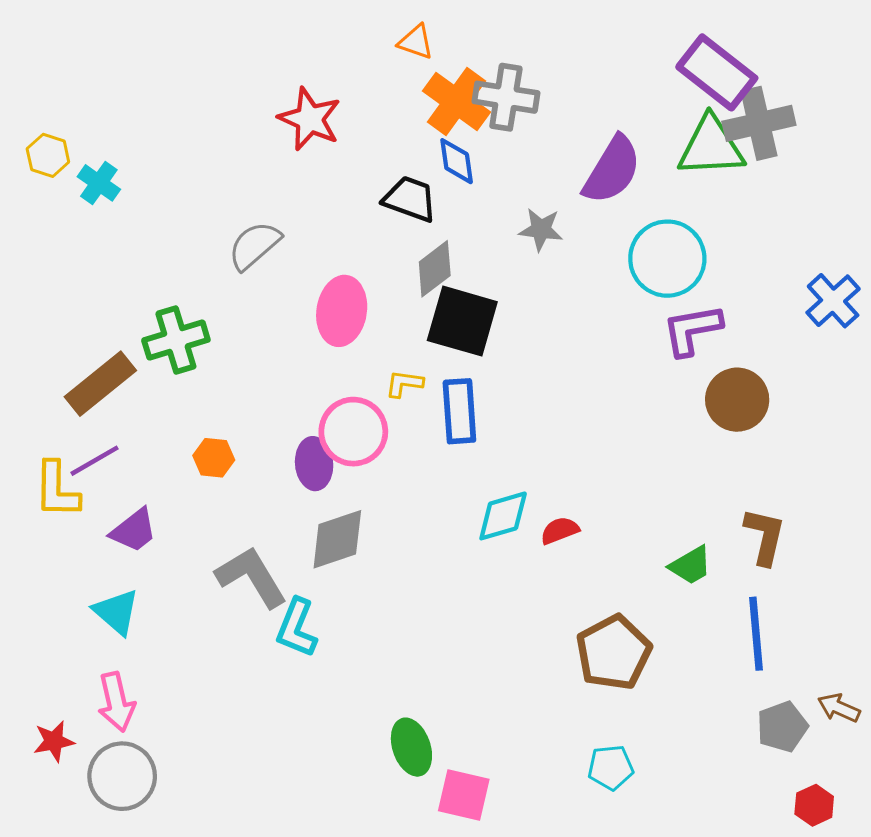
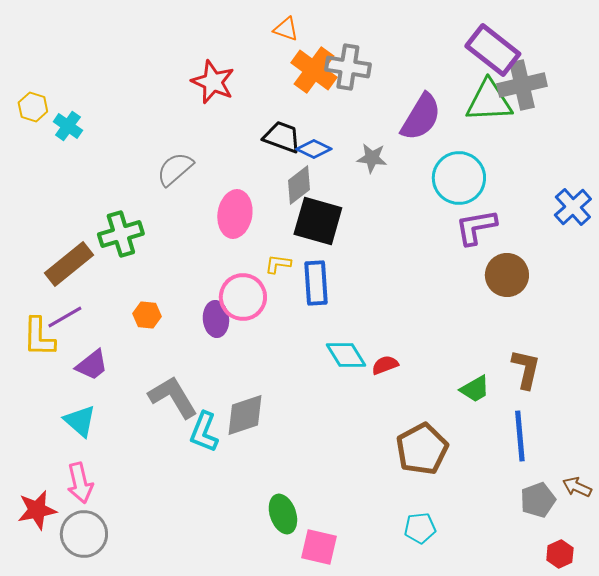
blue diamond: (457, 161) -> (314, 149), moved, turned -56
cyan diamond: (503, 516) -> (346, 355), turned 75
gray diamond: (337, 539) -> (245, 415), moved
red star: (54, 741) -> (37, 510), size x1.4

